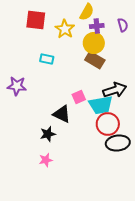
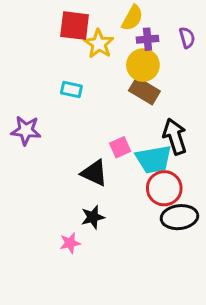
red square: (36, 20) -> (75, 26), moved
black arrow: (115, 90) -> (175, 137), turned -90
black star: (48, 134) -> (93, 217), moved

